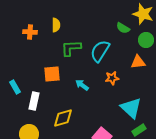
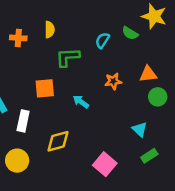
green circle: (146, 40) -> (158, 97), moved
cyan semicircle: (100, 51) -> (102, 40), moved, size x0.6
orange star: (112, 78) -> (113, 81), moved
cyan triangle: (131, 108) -> (140, 129), size x0.6

